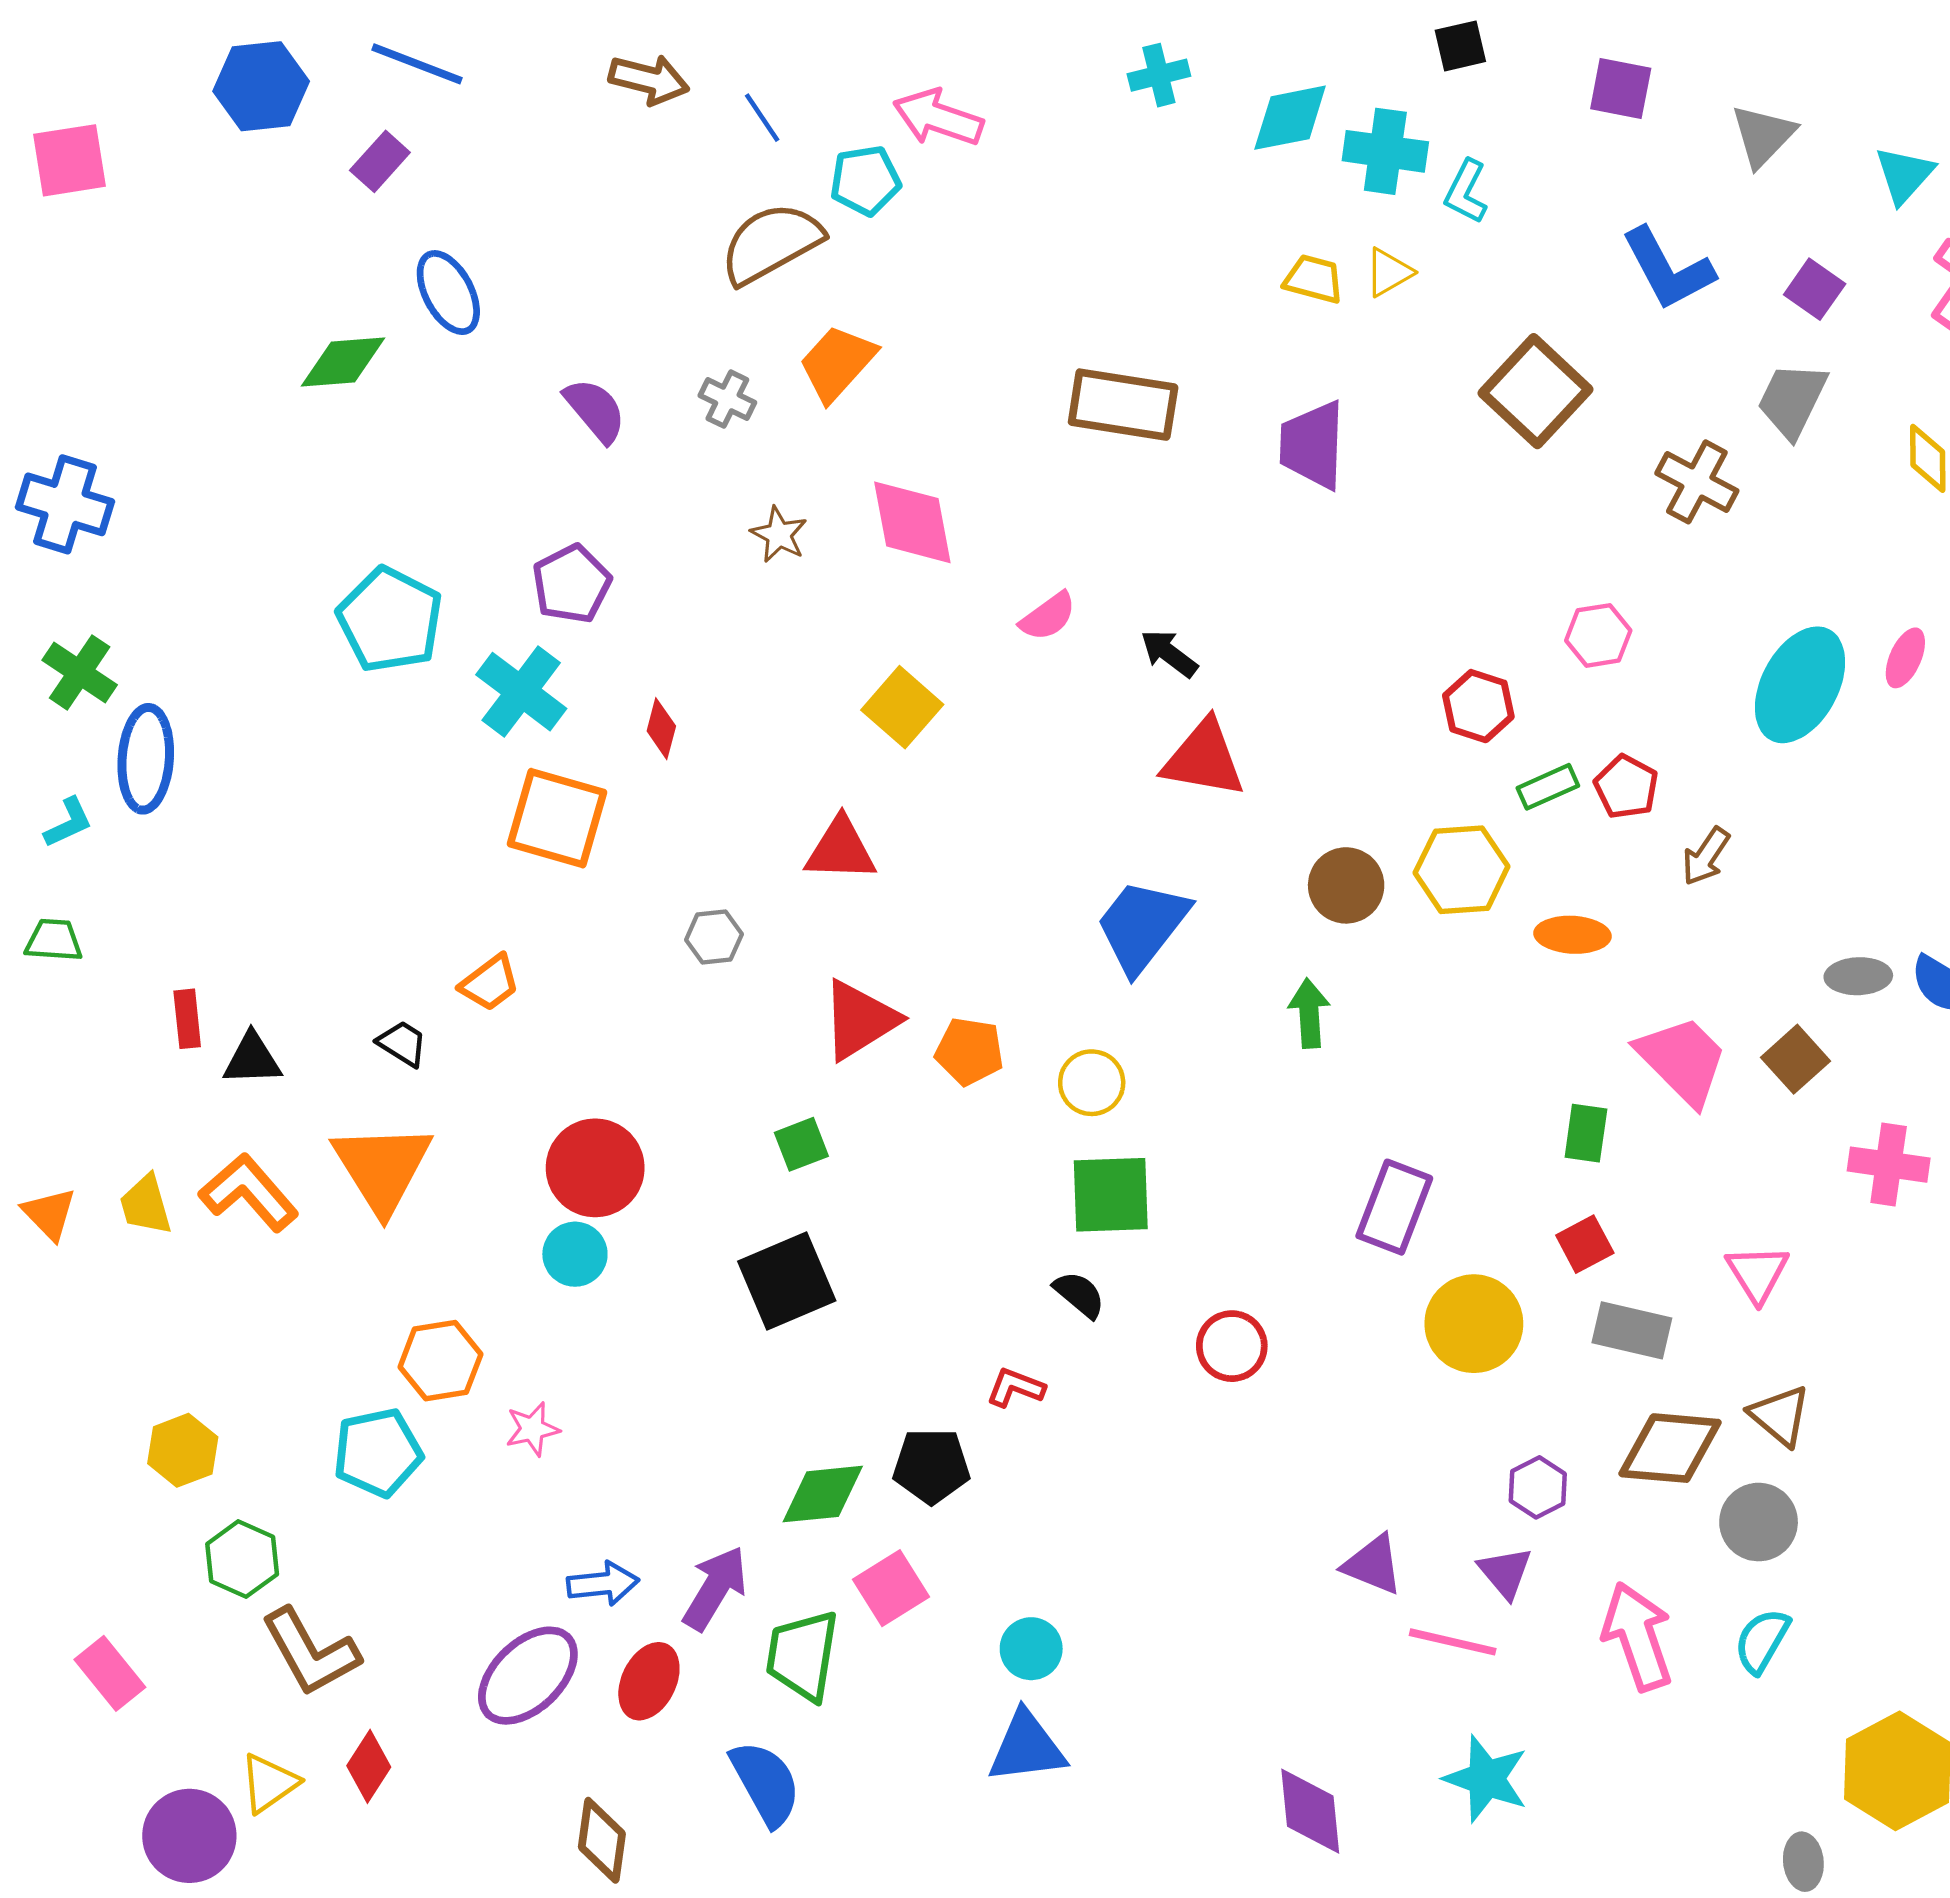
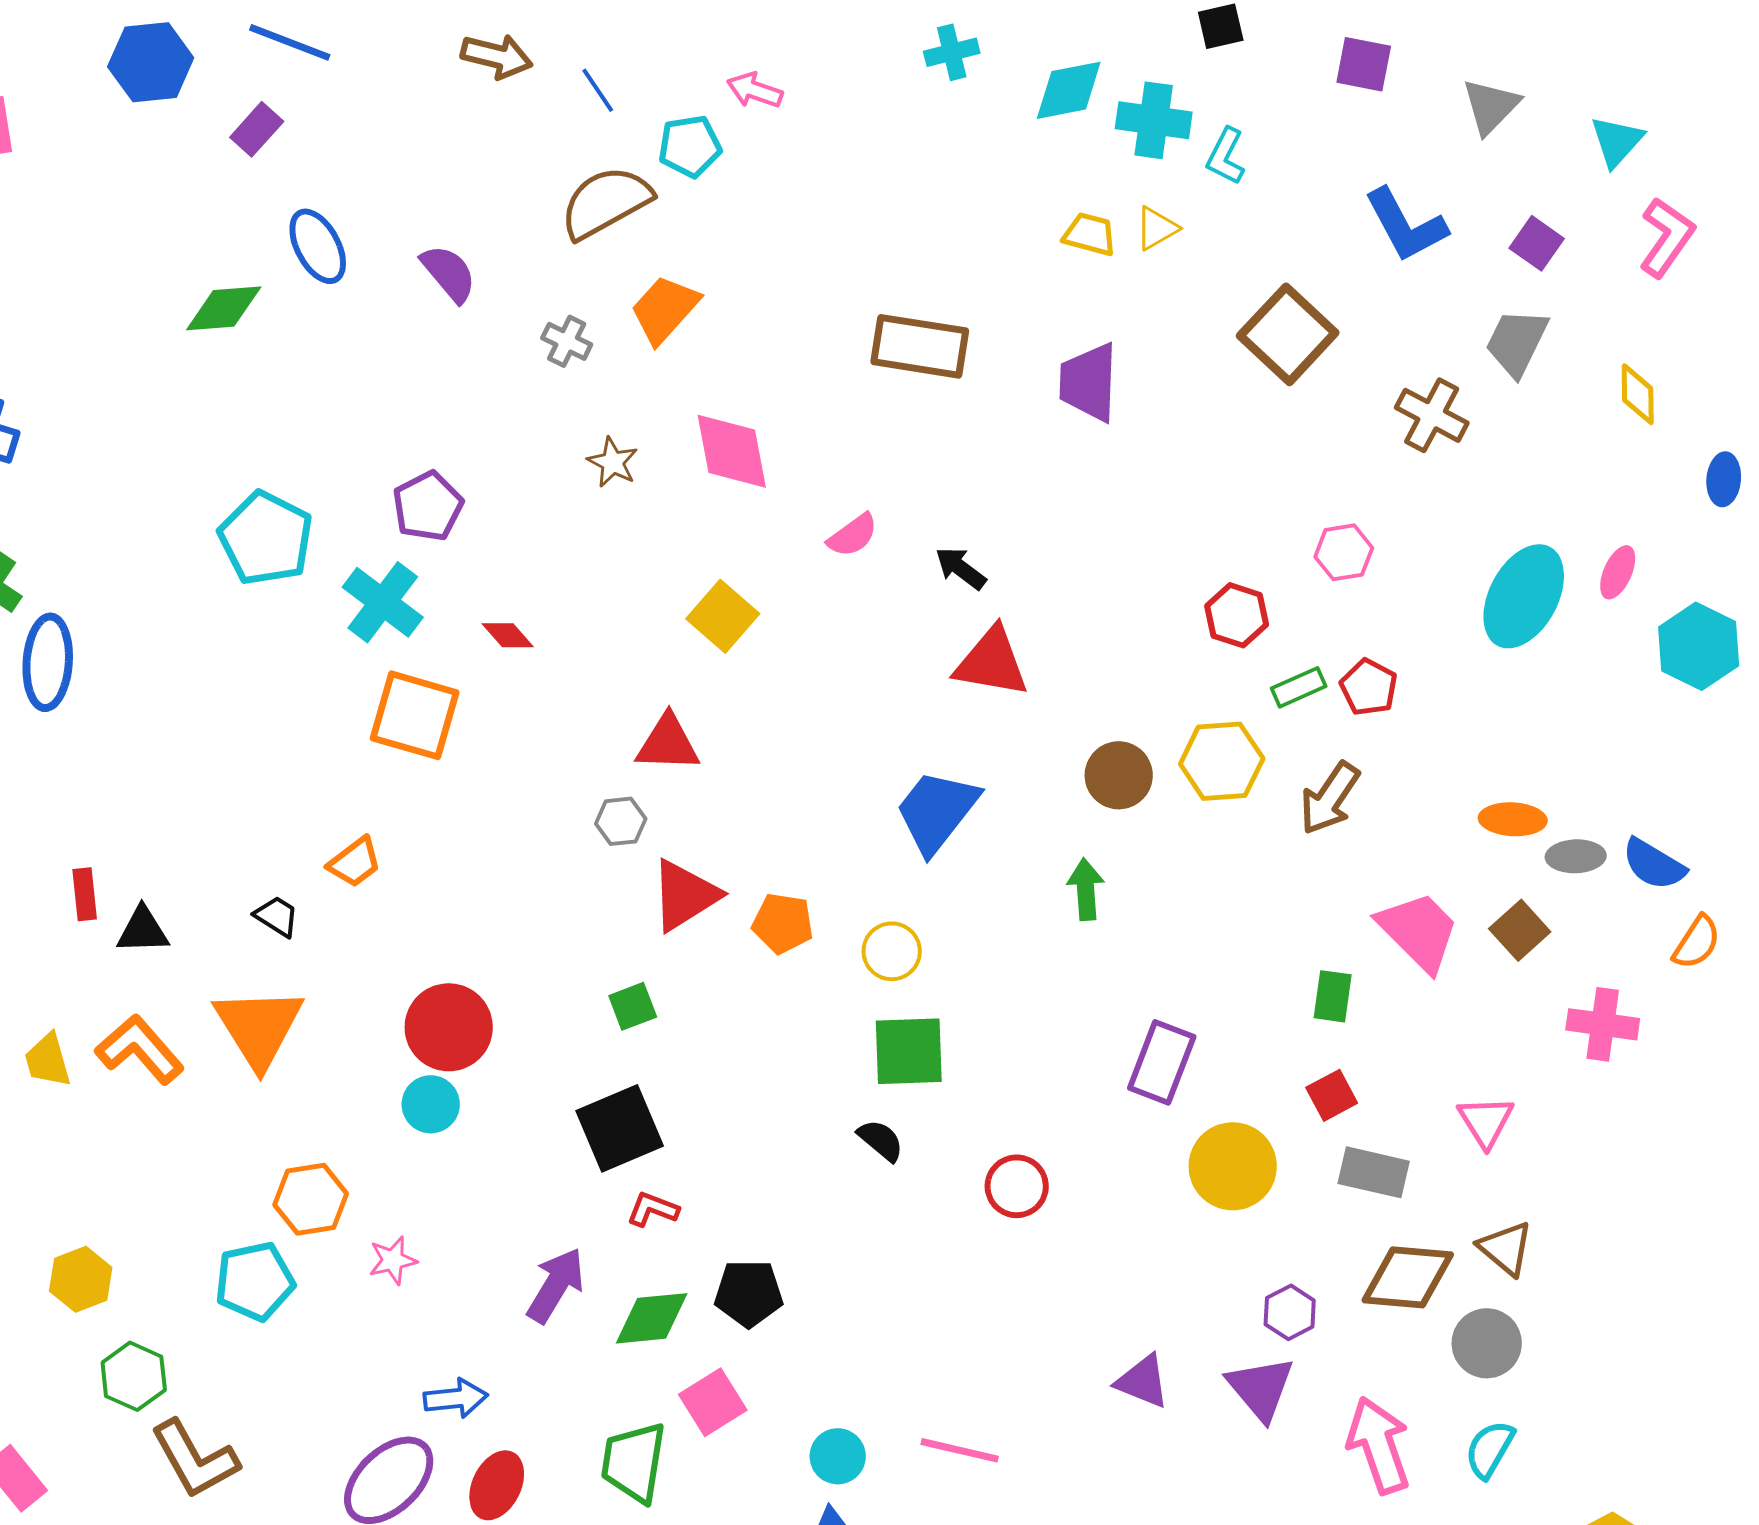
pink arrow: (938, 118) -> (755, 90), size x0.7
purple semicircle: (595, 410) -> (449, 273), moved
red diamond: (661, 729) -> (508, 635), turned -56
brown arrow: (1706, 856) -> (1330, 798), moved, size x1.4
orange ellipse: (1572, 935) -> (1513, 819), moved
gray hexagon: (714, 937) -> (621, 821), moved
red L-shape: (1015, 1388) -> (653, 1209), moved
purple triangle: (1505, 1572) -> (1261, 1388), size x1.4
purple arrow: (715, 1588) -> (556, 1285), moved
pink line: (1453, 1642) -> (960, 1450), moved

